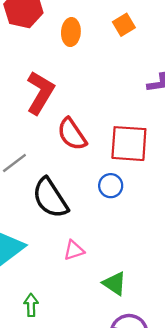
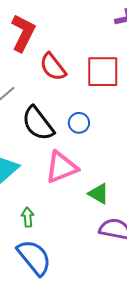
blue circle: (111, 186) -> (79, 123), moved
pink triangle: (74, 250) -> (61, 167), size x1.8

